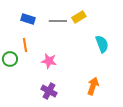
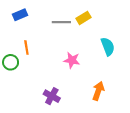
blue rectangle: (28, 19) -> (20, 15), moved, turned -40
pink star: (49, 61) -> (72, 60), moved

